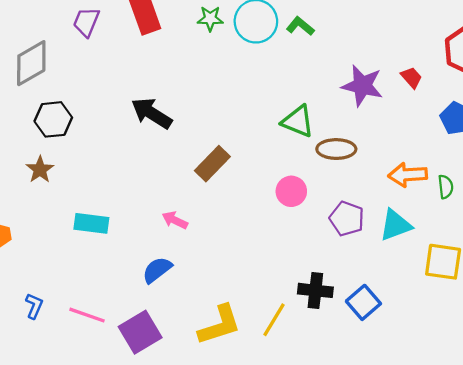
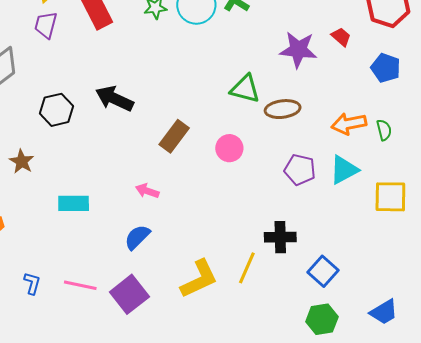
black hexagon: (53, 119) -> (57, 110), moved
pink circle: (291, 191) -> (229, 148), moved
blue square: (363, 302) -> (323, 271), moved

